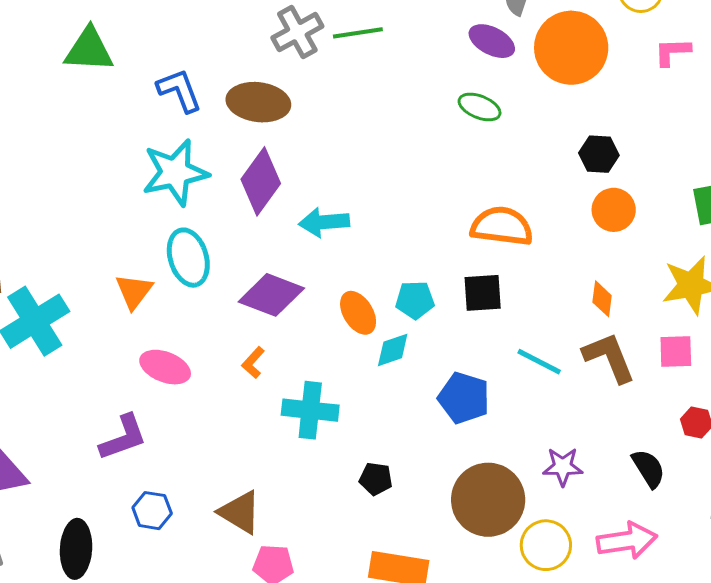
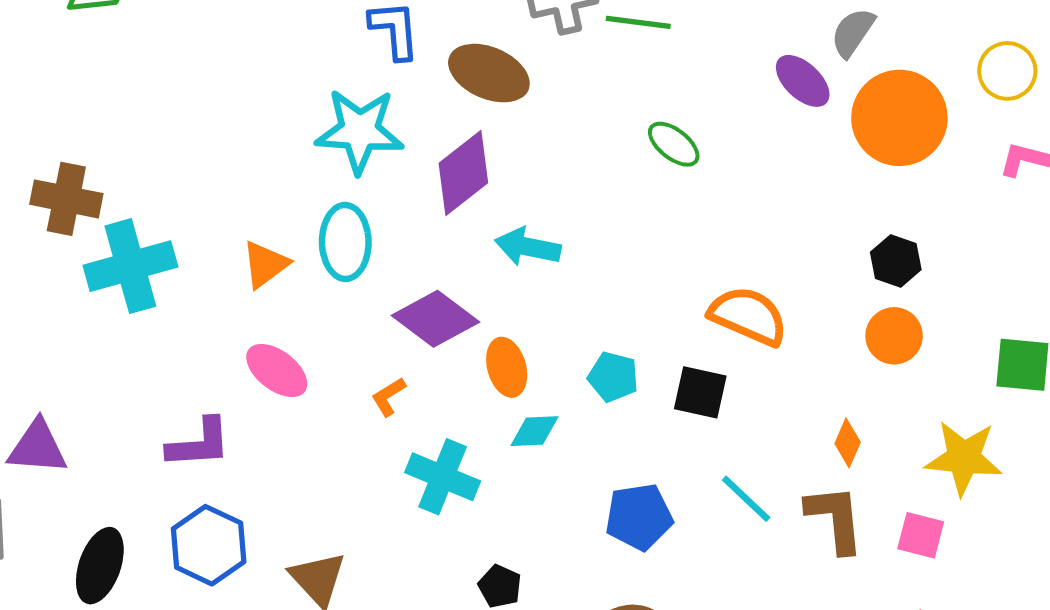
green ellipse: (480, 107) -> (674, 144), moved
orange ellipse: (358, 313) -> (507, 367), moved
cyan diamond: (393, 350) -> (534, 431), moved
blue pentagon: (464, 398) -> (639, 517), turned 30
blue hexagon: (152, 511) -> (209, 545), size x1.5

